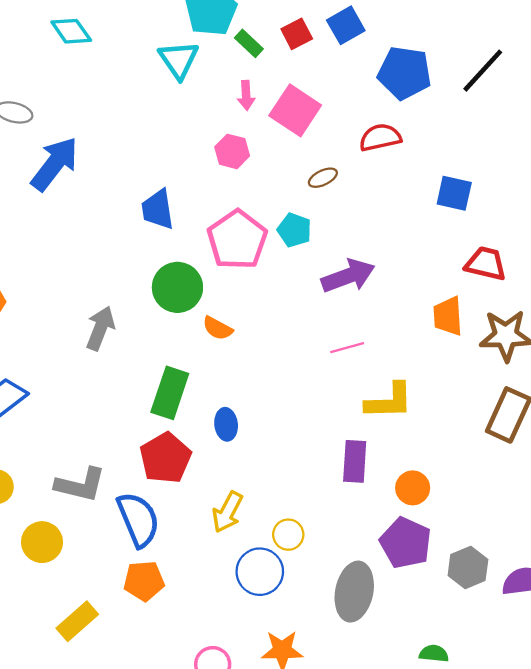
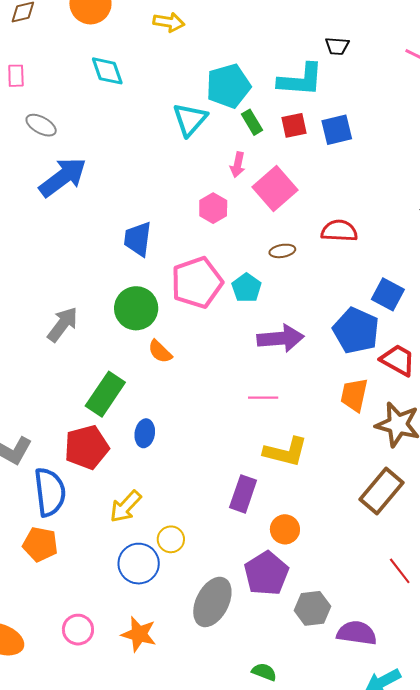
blue pentagon: (405, 73) -> (356, 331), moved

